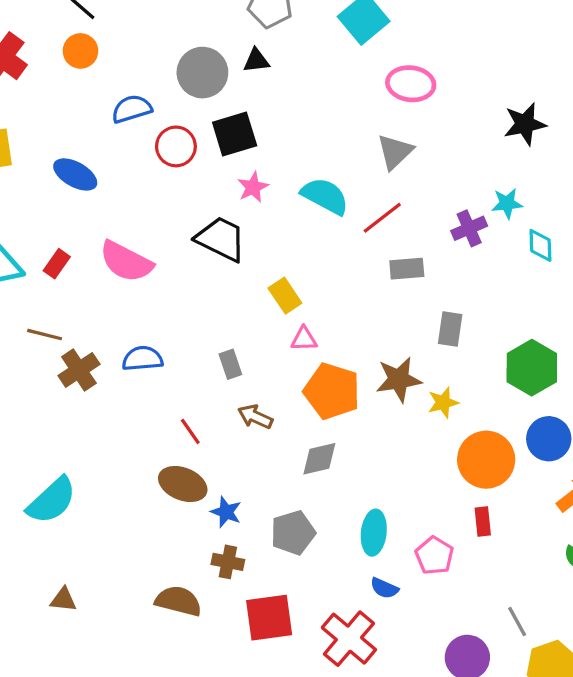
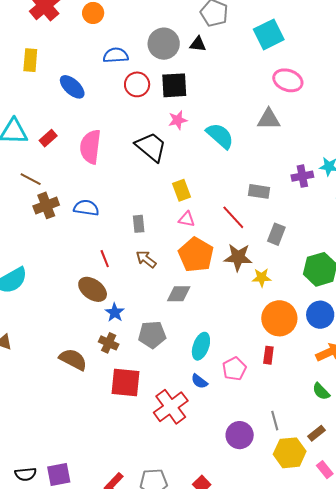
gray triangle: (395, 152) -> (269, 119), turned 30
red line: (382, 218) -> (233, 217), moved, turned 72
pink semicircle: (126, 262) -> (90, 147), turned 56

